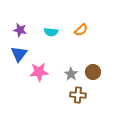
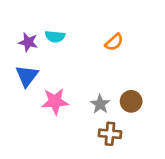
cyan semicircle: (51, 32) -> (55, 37), moved

